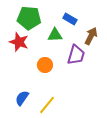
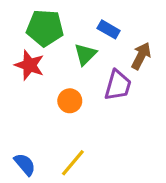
green triangle: (55, 35) -> (85, 54), turned -42
blue semicircle: (22, 98) -> (25, 164), moved, turned 105

